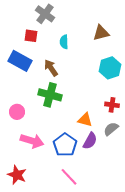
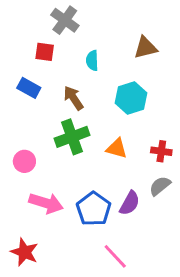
blue rectangle: (20, 61) -> (29, 88), size x0.7
cyan hexagon: (110, 68) -> (131, 98), moved
green cross: (50, 95) -> (72, 137), turned -35
orange triangle: (85, 120) -> (117, 148), moved
pink line: (69, 177) -> (115, 256), moved

